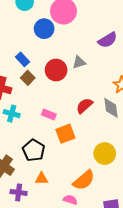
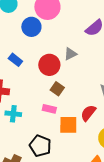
brown square: (28, 78) -> (57, 89), moved
red semicircle: (84, 106) -> (88, 113), moved
orange square: (65, 134) -> (68, 125), turned 30

